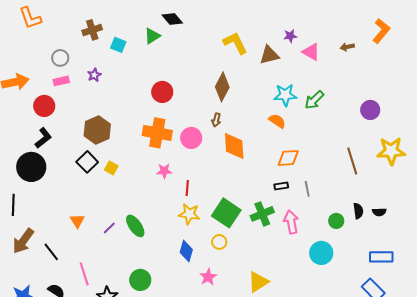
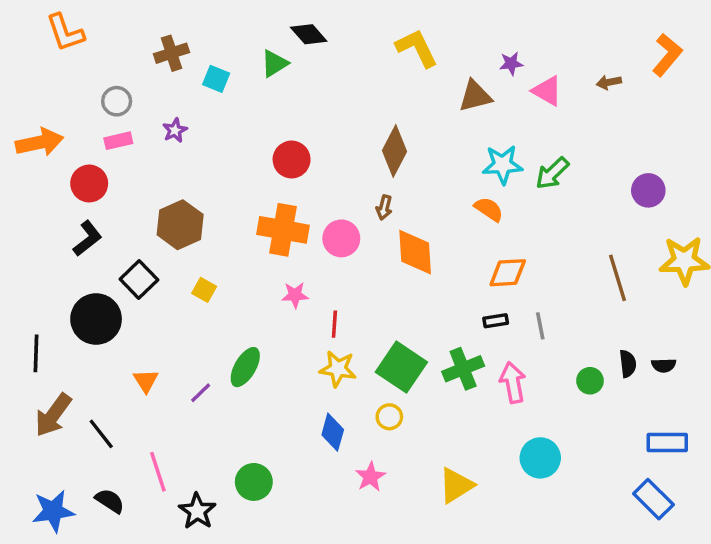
yellow L-shape: (235, 43) -> (417, 48), moved
black square: (87, 162) -> (139, 280), moved
black circle: (31, 167) -> (96, 319), moved
green ellipse: (135, 226) -> (245, 367), moved, turned 65
cyan circle: (321, 253) -> (540, 458), moved

